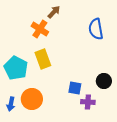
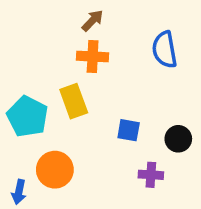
orange cross: (40, 29) -> (93, 56), moved, turned -30
blue square: (75, 88) -> (129, 130), moved
blue arrow: (11, 104) -> (19, 192), moved

